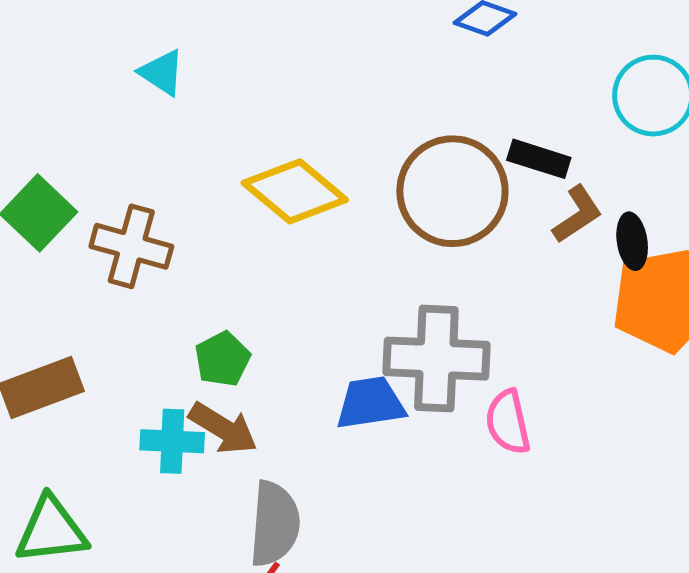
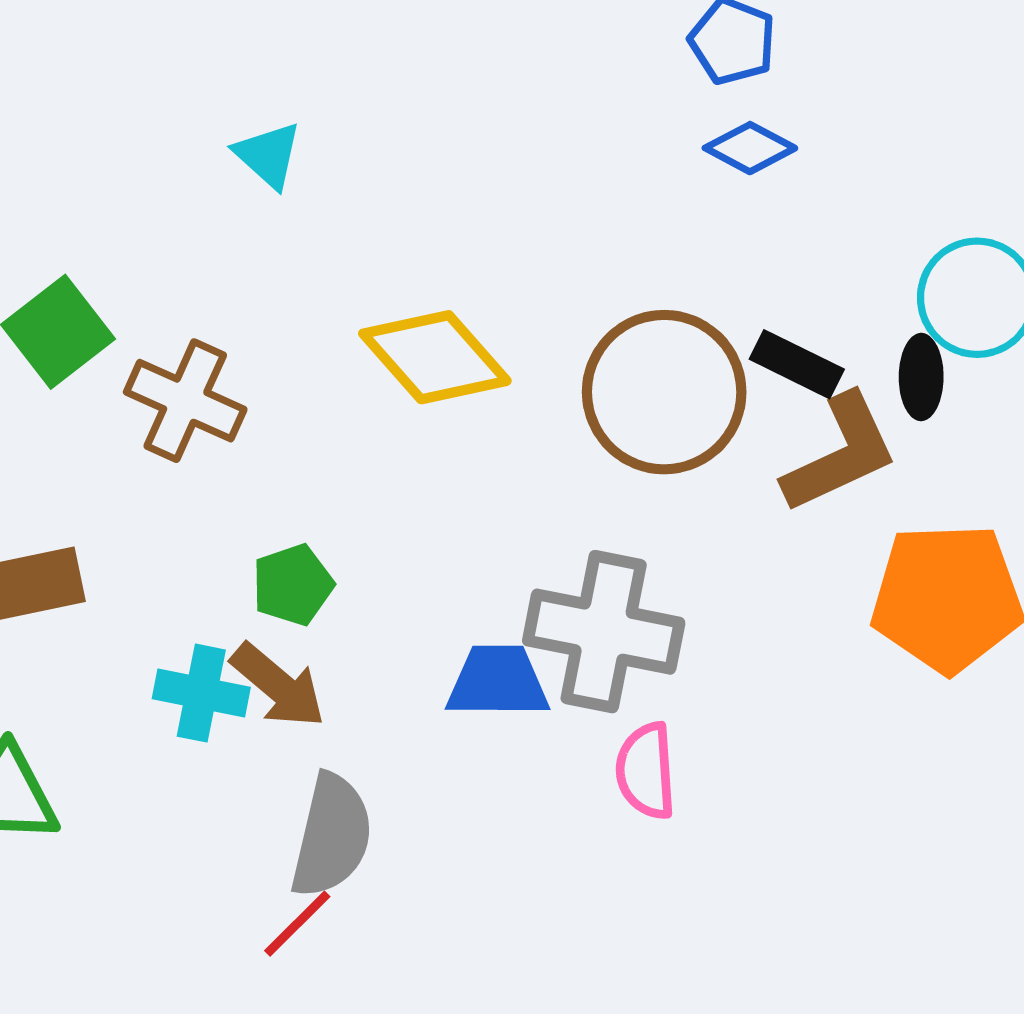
brown L-shape: (577, 214) -> (840, 453), size x1.5
black ellipse: (632, 241) -> (921, 377), moved
pink semicircle: (508, 422) -> (646, 771), moved

